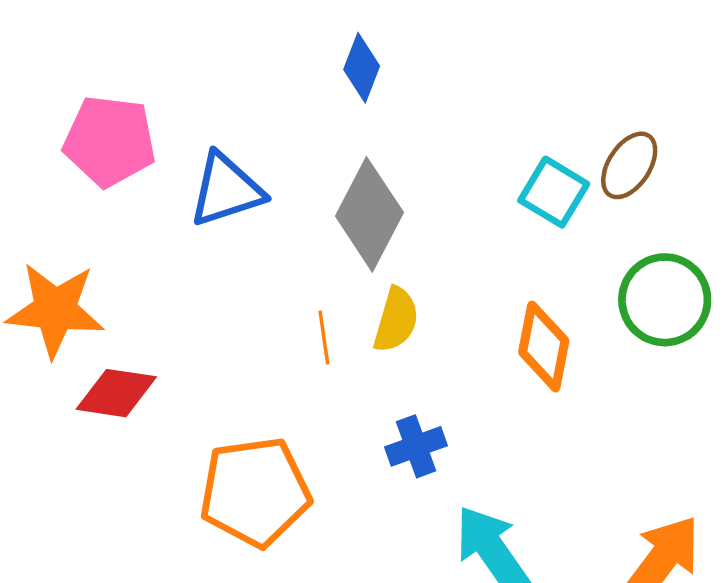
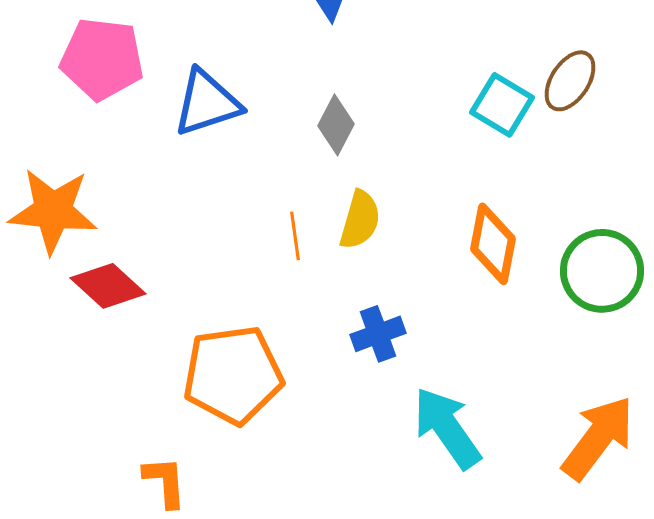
gray diamond: (369, 214) -> (336, 125), size x0.6
green circle: (665, 300) -> (602, 271), moved
red diamond: (116, 393) -> (108, 286), turned 34

